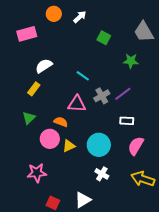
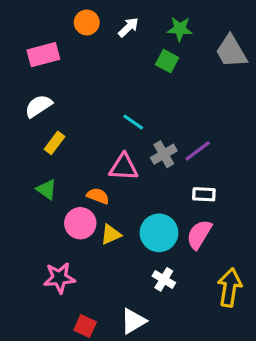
green star: (131, 61) -> (180, 29), moved
white semicircle: (44, 66) -> (39, 106), moved
green triangle: (29, 118) -> (47, 189), turned -40
pink semicircle: (136, 146) -> (199, 234), moved
yellow arrow: (143, 179) -> (230, 287), turned 80

